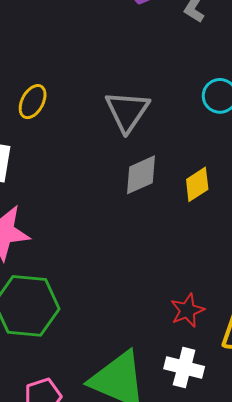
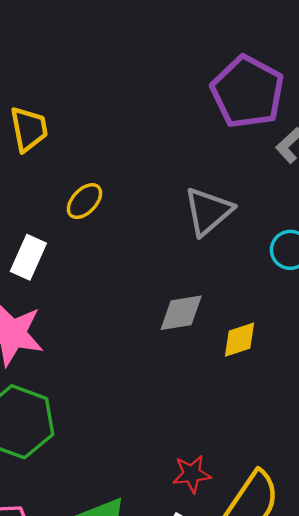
gray triangle: (127, 111) -> (208, 211), moved

